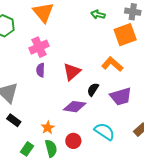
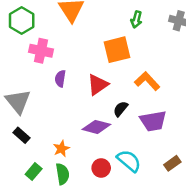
green arrow: (98, 15) -> (136, 19), turned -96
orange square: (125, 35) -> (117, 50), moved
pink cross: (39, 47) -> (41, 51), moved, turned 30
red circle: (73, 141) -> (101, 168), moved

